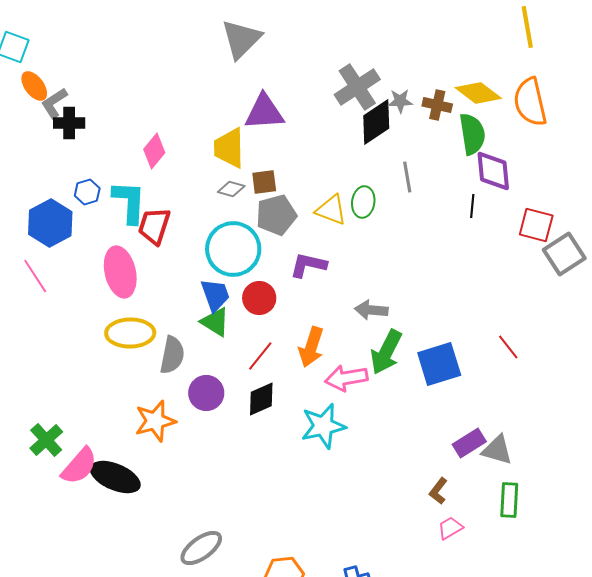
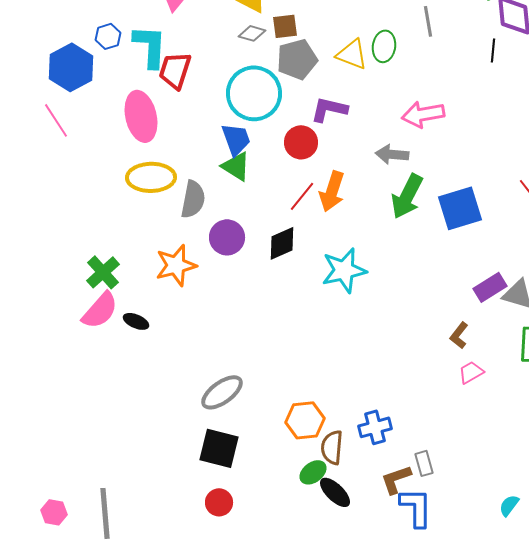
red circle: (259, 298) -> (301, 142), moved
red line: (260, 356) -> (302, 196), moved
pink arrow: (346, 378) -> (423, 114), moved
green cross: (46, 440) -> (103, 272), moved
black ellipse: (115, 477) -> (136, 321), size x0.5

